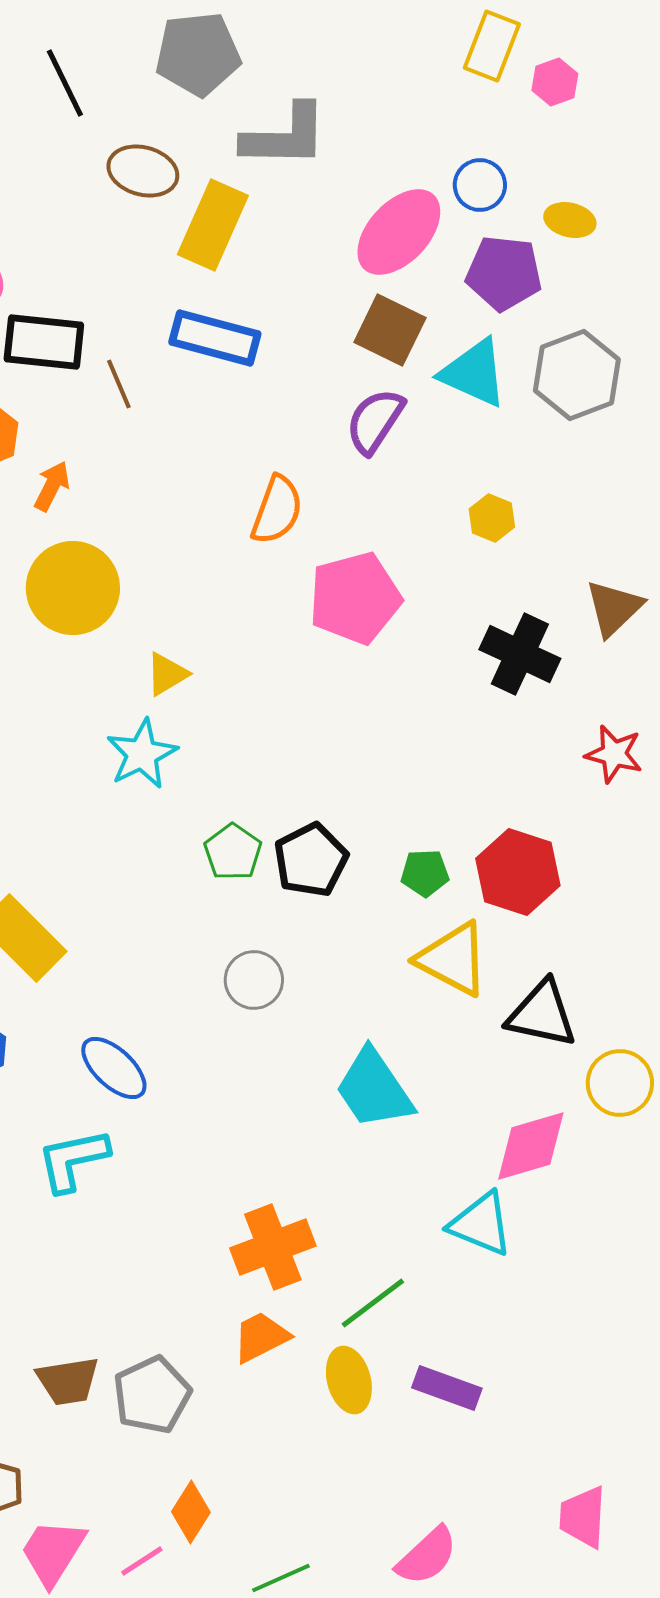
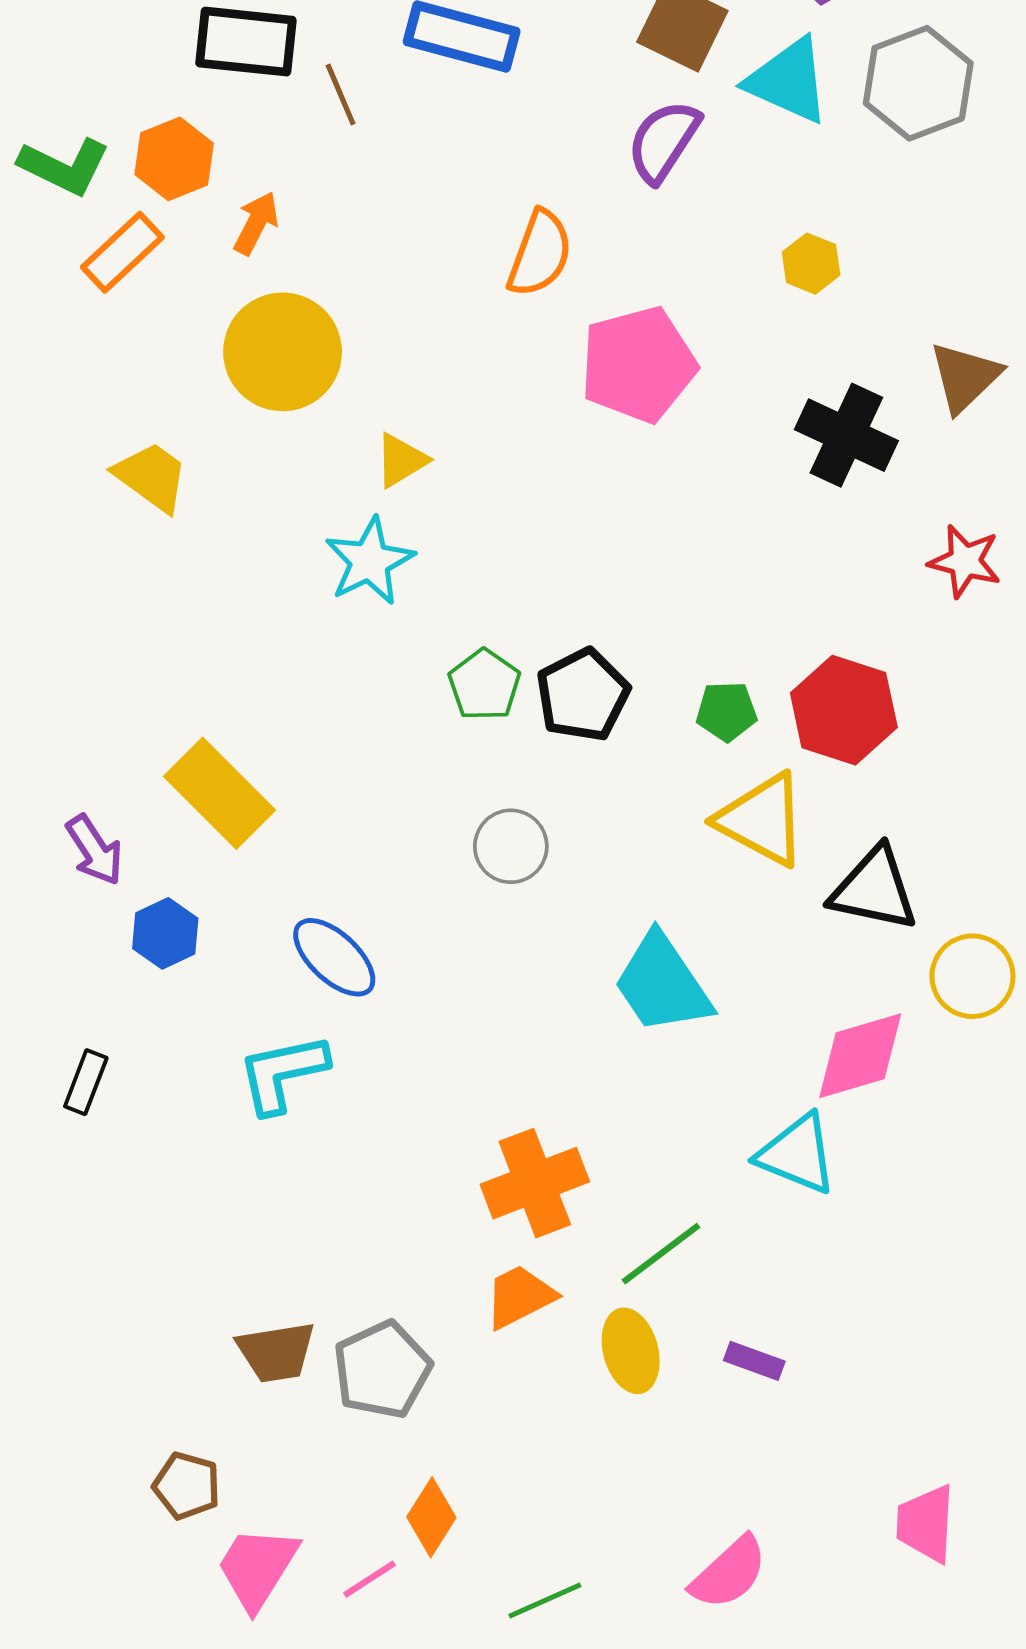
purple rectangle: (447, 1388) -> (754, 1361), size x0.7

